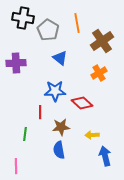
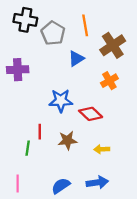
blue triangle: (60, 58) -> (76, 59), moved, turned 49
red line: (40, 112) -> (40, 132), moved
blue semicircle: (59, 150) -> (61, 186), moved, turned 66
blue arrow: (105, 156) -> (97, 182), moved, turned 96

